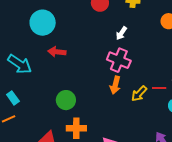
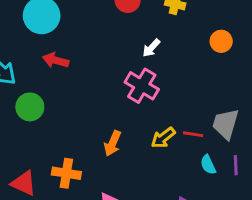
orange arrow: (115, 85) -> (113, 143), moved
green circle: (66, 100) -> (30, 107), moved

